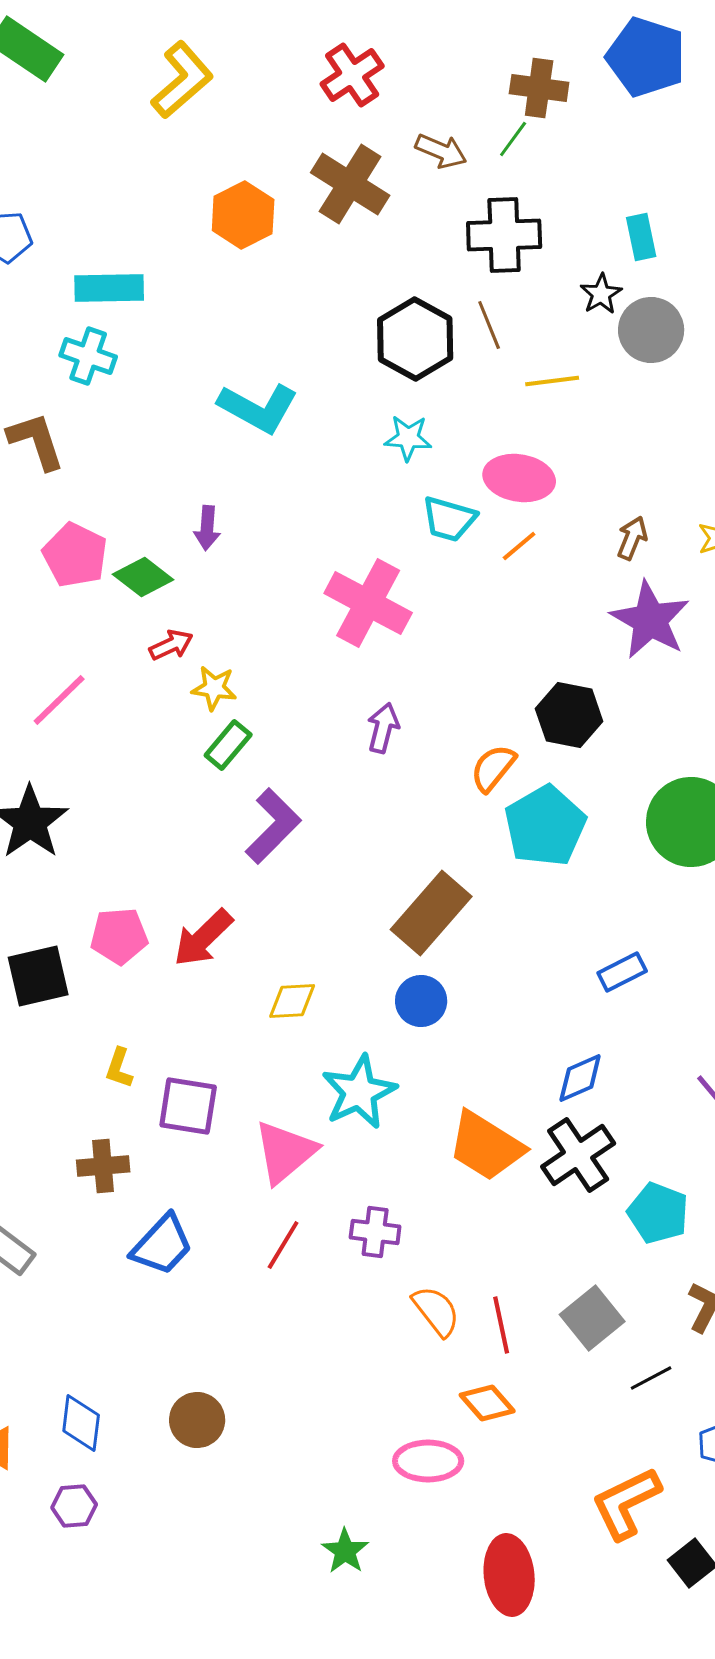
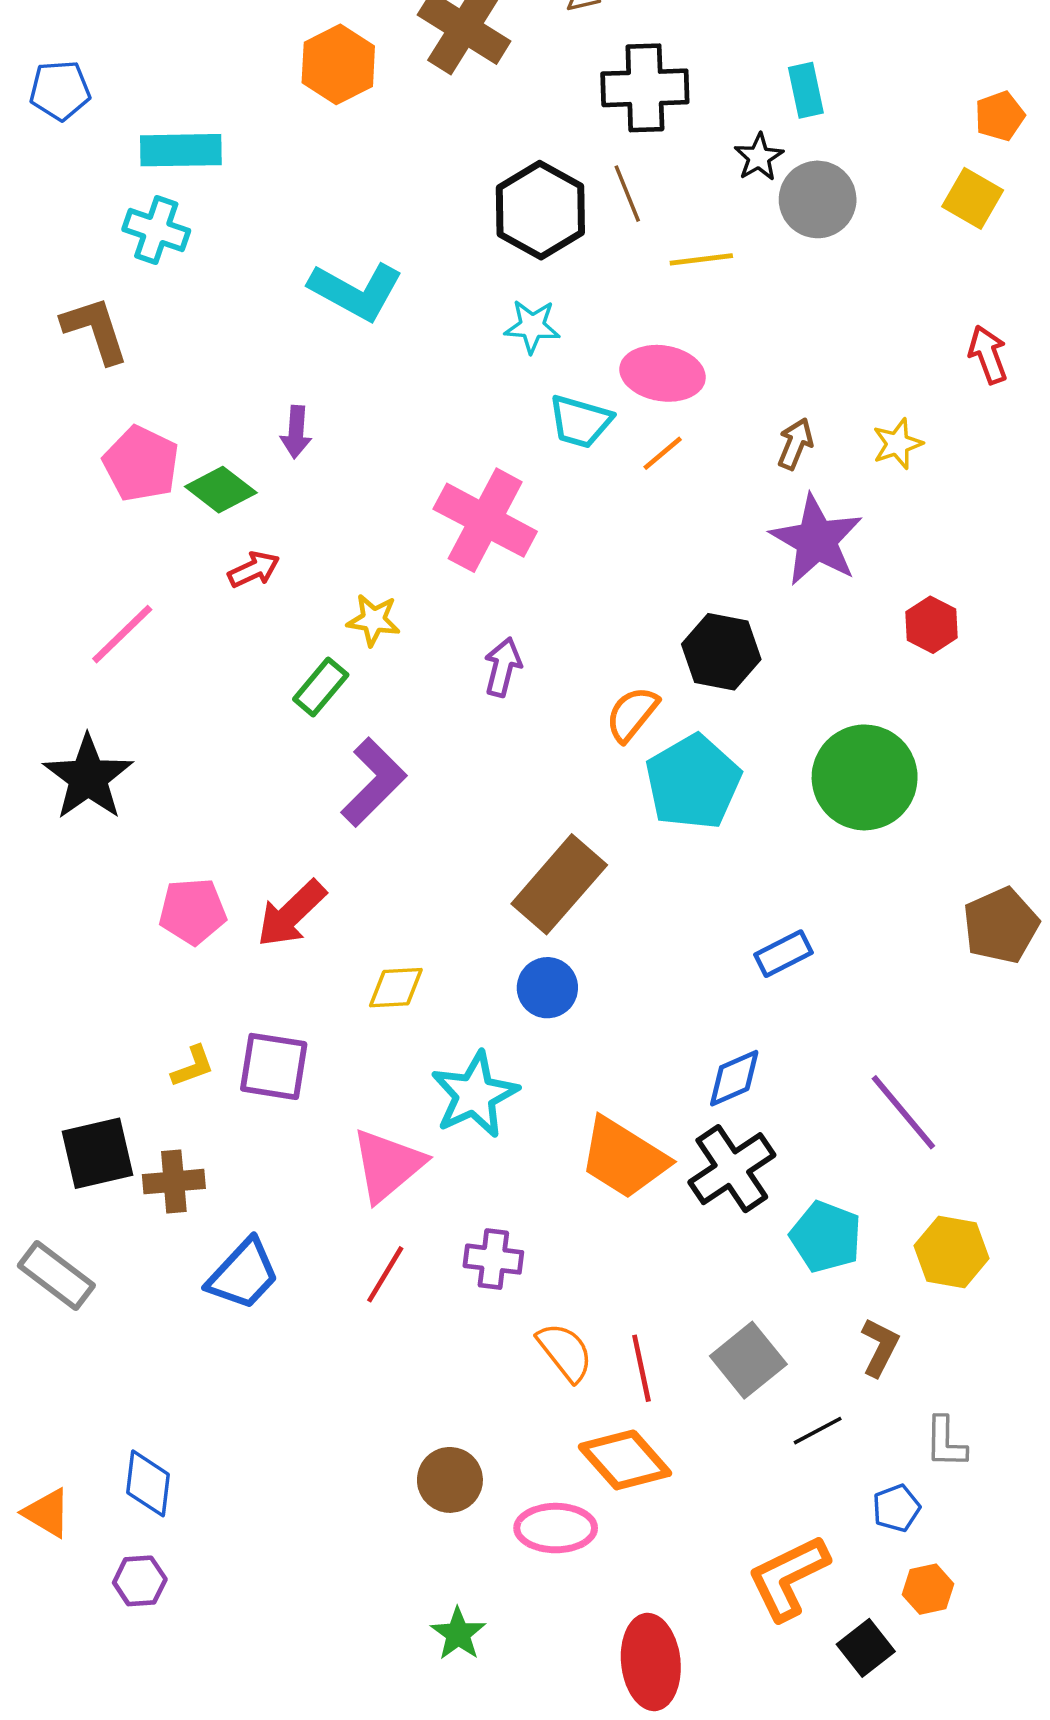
yellow star: (214, 688) -> (374, 620), moved
black square: (38, 976) -> (98, 1153), moved
yellow L-shape: (119, 1068) -> (193, 1066), turned -129
purple square: (188, 1106) -> (274, 1066), moved
orange diamond: (487, 1403) -> (625, 1460), size x1.4
brown circle: (197, 1420) -> (450, 1480), moved

